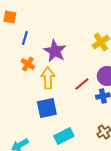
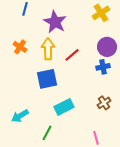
orange cross: (28, 64) -> (20, 47), moved
red line: (82, 84) -> (72, 55), moved

